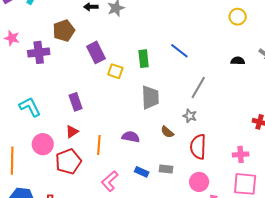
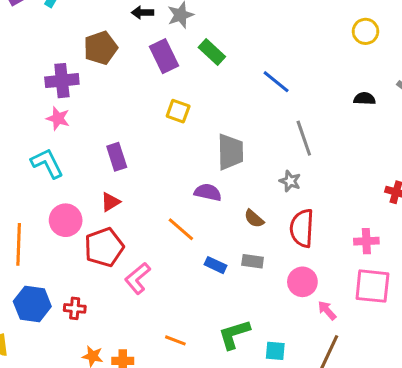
pink star: (12, 38) -> (58, 118), moved
purple rectangle: (96, 52) -> (164, 56), moved
green rectangle: (144, 59) -> (212, 52), moved, turned -42
gray line: (198, 88) -> (304, 138), turned -50
brown semicircle: (167, 132) -> (254, 219), moved
purple semicircle: (131, 137) -> (208, 192), moved
orange line: (99, 145) -> (181, 229), moved, turned -54
pink L-shape: (110, 181) -> (138, 278), moved

